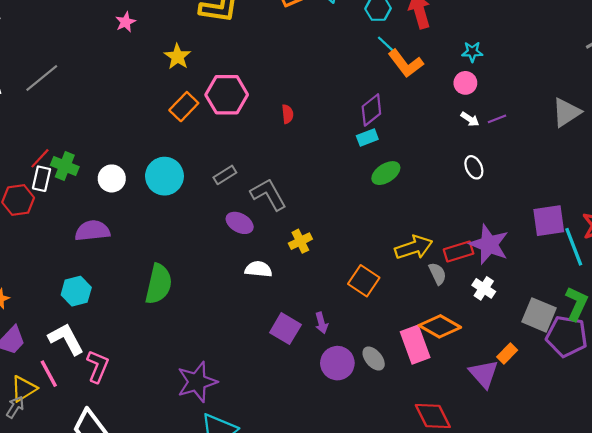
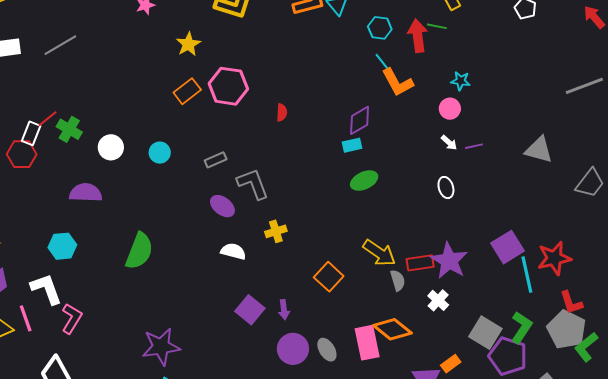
gray triangle: (566, 112) -> (539, 150), turned 40
cyan circle: (164, 176) -> (160, 153), size x0.6
white rectangle: (41, 179) -> (31, 133), moved
purple square: (549, 221) -> (508, 247), turned -32
yellow arrow: (414, 247) -> (379, 253), turned 44

